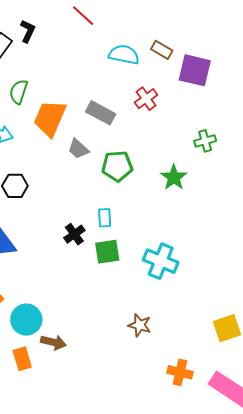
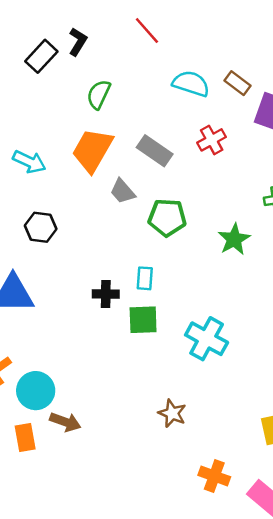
green semicircle: (19, 92) -> (99, 94), moved
black cross: (74, 234) -> (106, 294), turned 30

